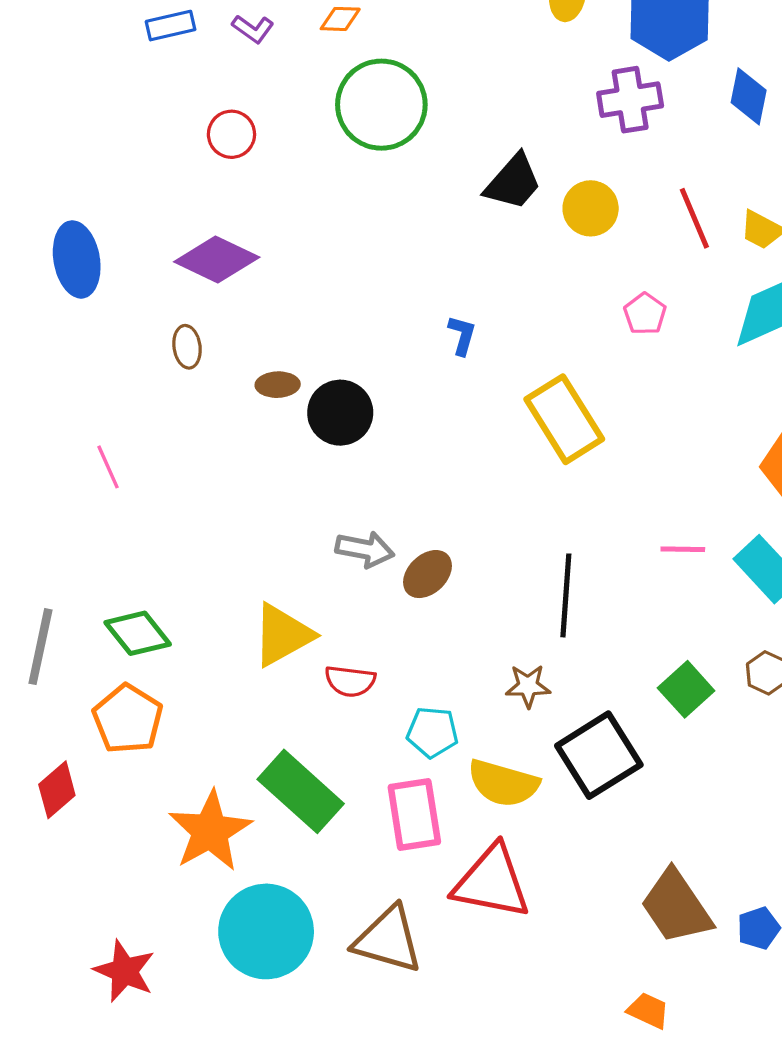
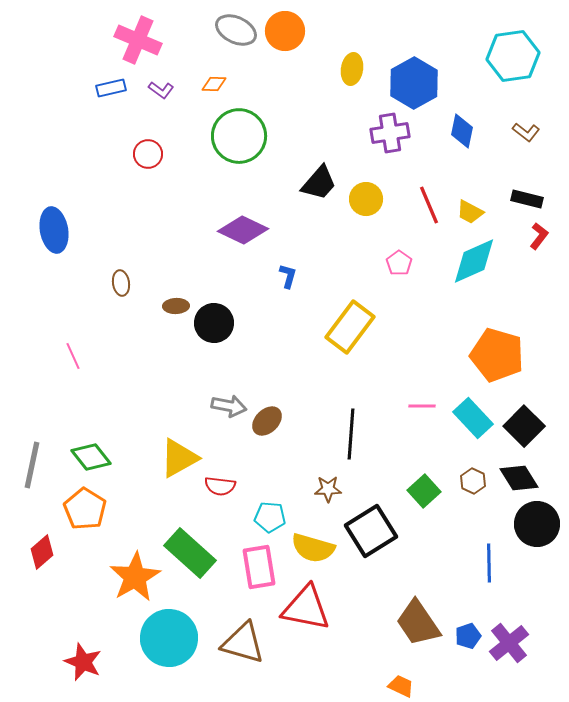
purple diamond: (217, 259) -> (243, 230), moved
yellow rectangle: (564, 419) -> (350, 327), turned 69

